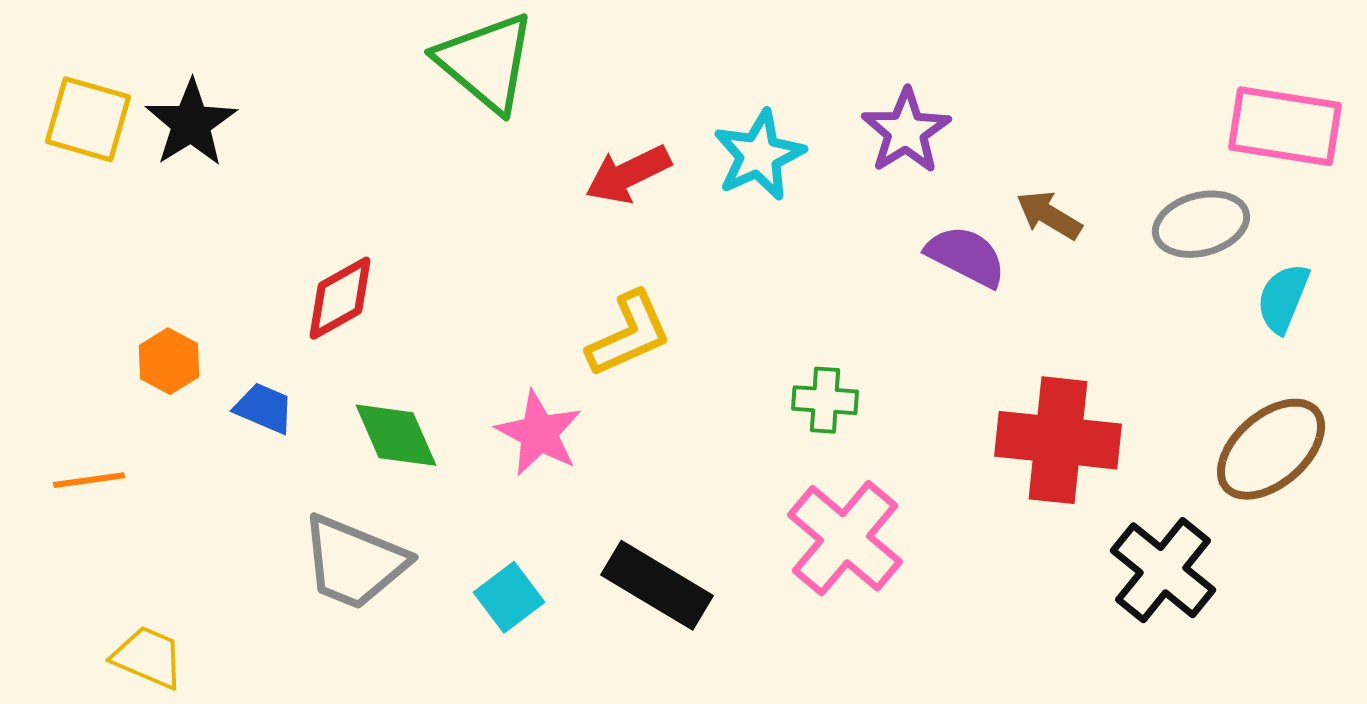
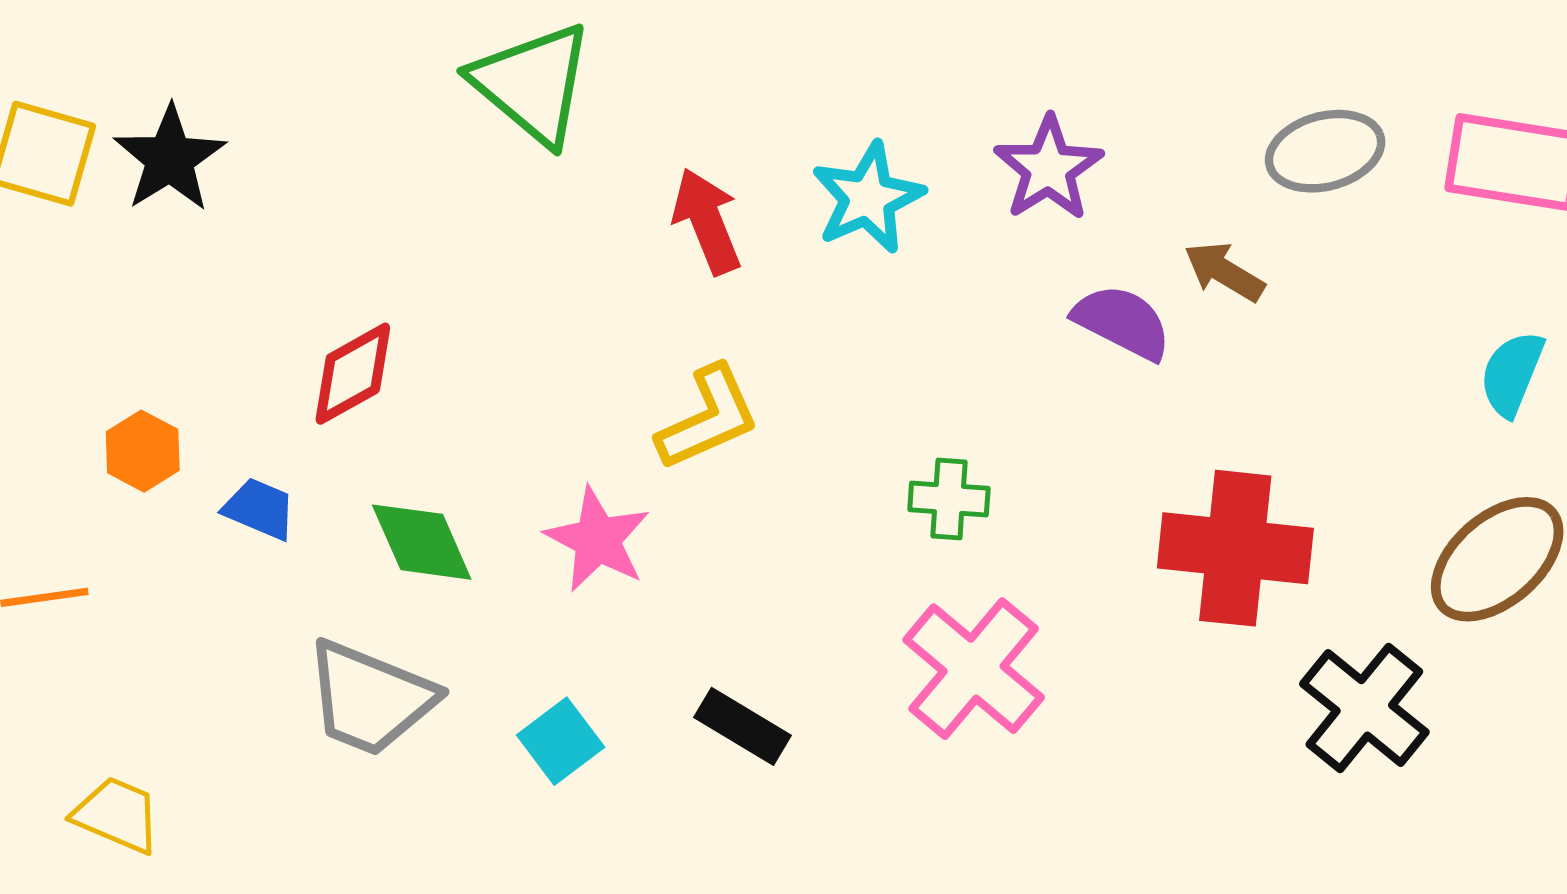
red arrow: (628, 174) -> (707, 221), turned 94
gray ellipse: (1201, 224) -> (1325, 151), moved
black rectangle: (657, 585) -> (742, 726), size x0.7

